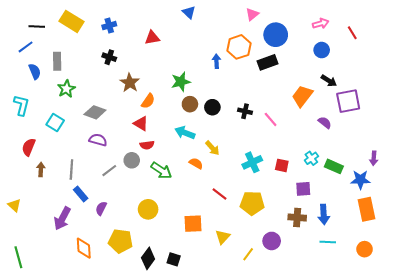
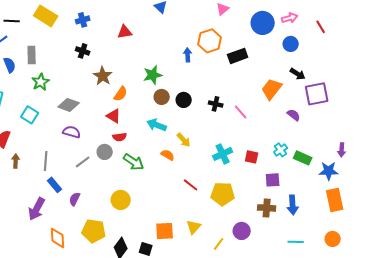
blue circle: (276, 35) -> (263, 23), moved
orange square: (193, 224) -> (165, 231), moved
cyan line: (328, 242) -> (296, 242), moved

